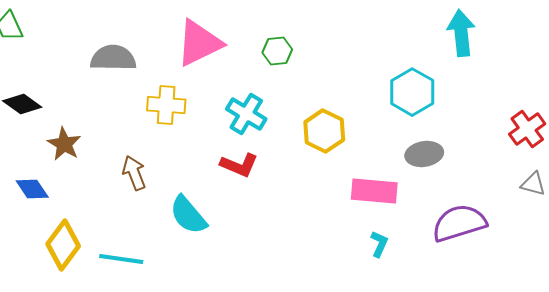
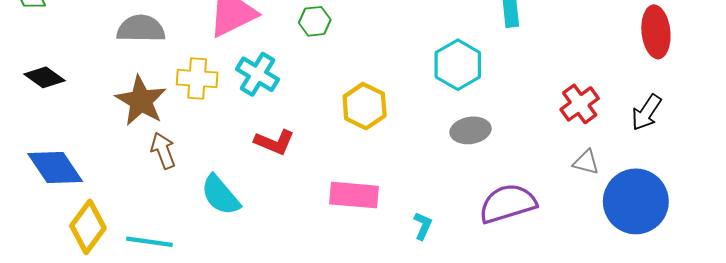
cyan cross: (246, 114) -> (258, 74), moved
brown star: (64, 144) -> (141, 101), moved, size x1.4
blue diamond: (32, 189) -> (55, 168), size x1.6
pink rectangle: (374, 191) -> (354, 195), moved

